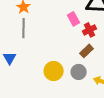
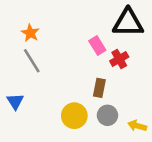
gray line: (23, 28) -> (32, 61), turned -30
brown rectangle: (87, 51) -> (99, 88), moved, turned -32

